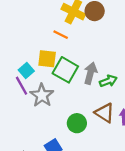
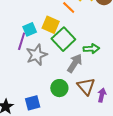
gray arrow: (90, 73) -> (75, 63), moved
green arrow: (108, 81) -> (91, 49), moved
purple line: (21, 86) -> (22, 41), turned 30

